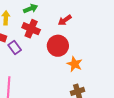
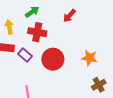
red circle: (58, 46) -> (53, 59), moved

